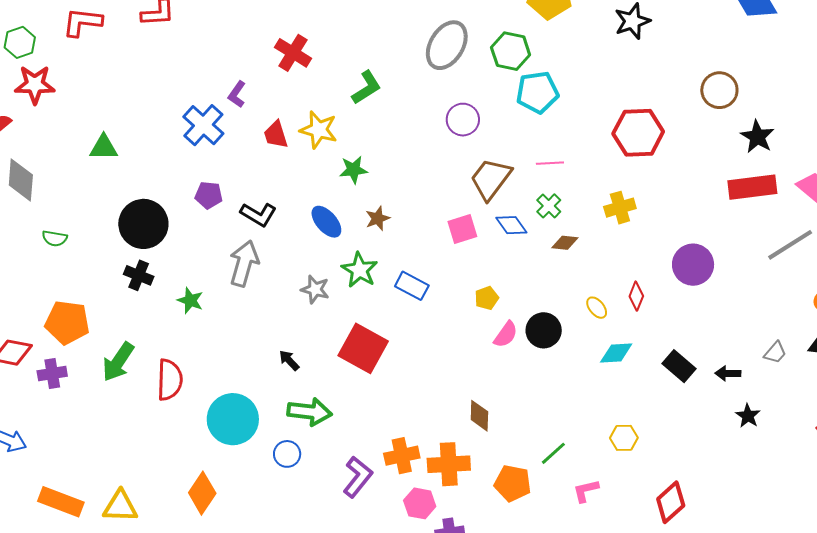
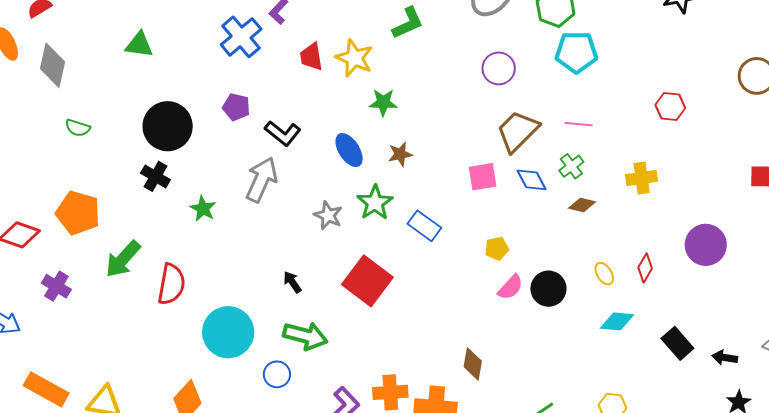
red hexagon: (638, 133) -> (670, 106), size x0.6
purple cross: (52, 373) -> (56, 286), moved, turned 32

